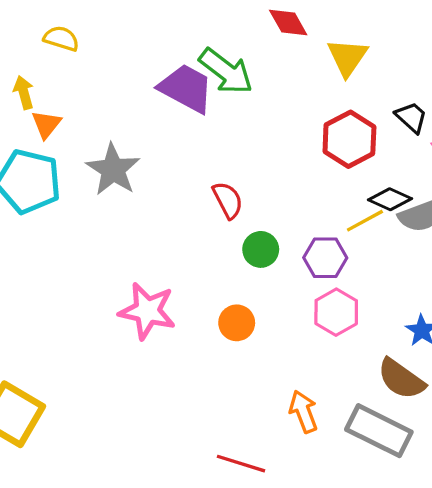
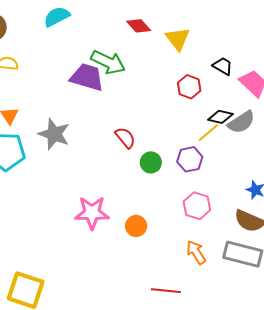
red hexagon: (349, 139) -> (189, 87), size x0.7
pink hexagon: (336, 312) -> (197, 206), moved
orange circle: (237, 323) -> (136, 226), moved

